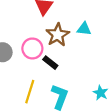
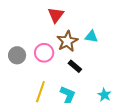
black rectangle: (50, 63) -> (75, 66), moved

